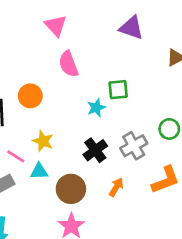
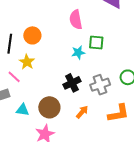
pink semicircle: (68, 64) -> (76, 20), moved
yellow star: (43, 141) -> (27, 62), moved
cyan triangle: (39, 171) -> (23, 110), moved

